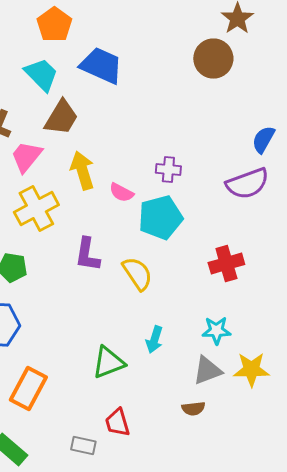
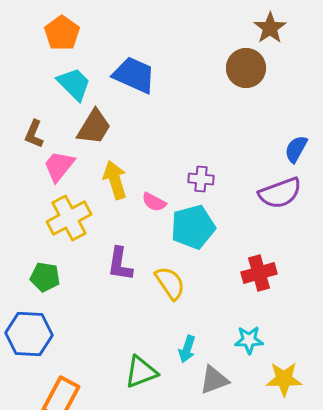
orange pentagon: (54, 24) -> (62, 33), moved
gray triangle: (207, 370) -> (214, 380), moved

